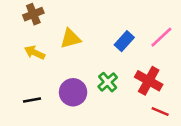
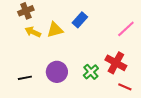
blue rectangle: (124, 41) -> (80, 20), moved
yellow arrow: (35, 53) -> (33, 32), moved
green cross: (108, 82) -> (91, 72), moved

